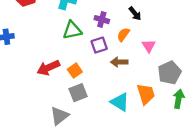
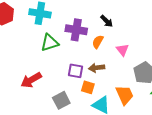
purple cross: (102, 20) -> (76, 30), size x1.5
purple square: (99, 45) -> (76, 71), moved, turned 35
orange square: (75, 71) -> (88, 87), moved, turned -32

